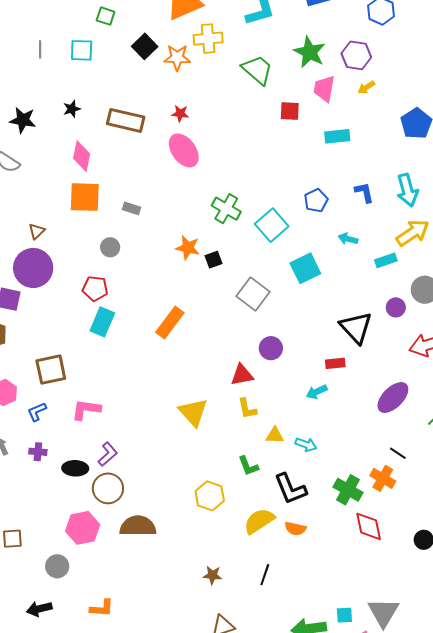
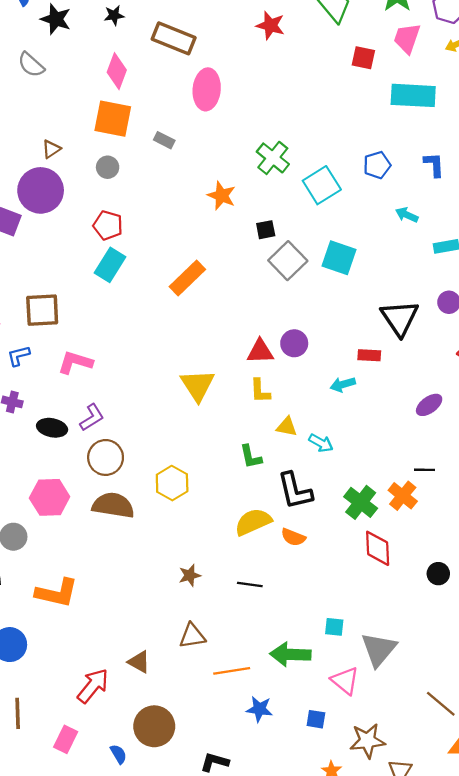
red star: (180, 114) -> (270, 25), moved, size x1.4
cyan rectangle: (337, 136) -> (413, 95), size x1.5
pink ellipse: (184, 150) -> (207, 89), moved, turned 32
gray circle: (110, 247) -> (108, 167), moved
black square: (213, 260) -> (266, 230), moved
cyan square: (305, 268) -> (339, 258), moved, turned 36
purple circle: (271, 348) -> (294, 343), moved
purple ellipse: (393, 397) -> (429, 405), size x0.7
black line: (398, 453) -> (424, 470), turned -42
brown circle: (108, 488) -> (106, 457), moved
yellow hexagon: (210, 496) -> (172, 483), moved
brown star: (212, 575) -> (190, 575), turned -30
black line: (265, 575) -> (250, 584), turned 70
orange L-shape: (102, 608) -> (57, 593), size x1.5
cyan square: (344, 615) -> (334, 627), moved

